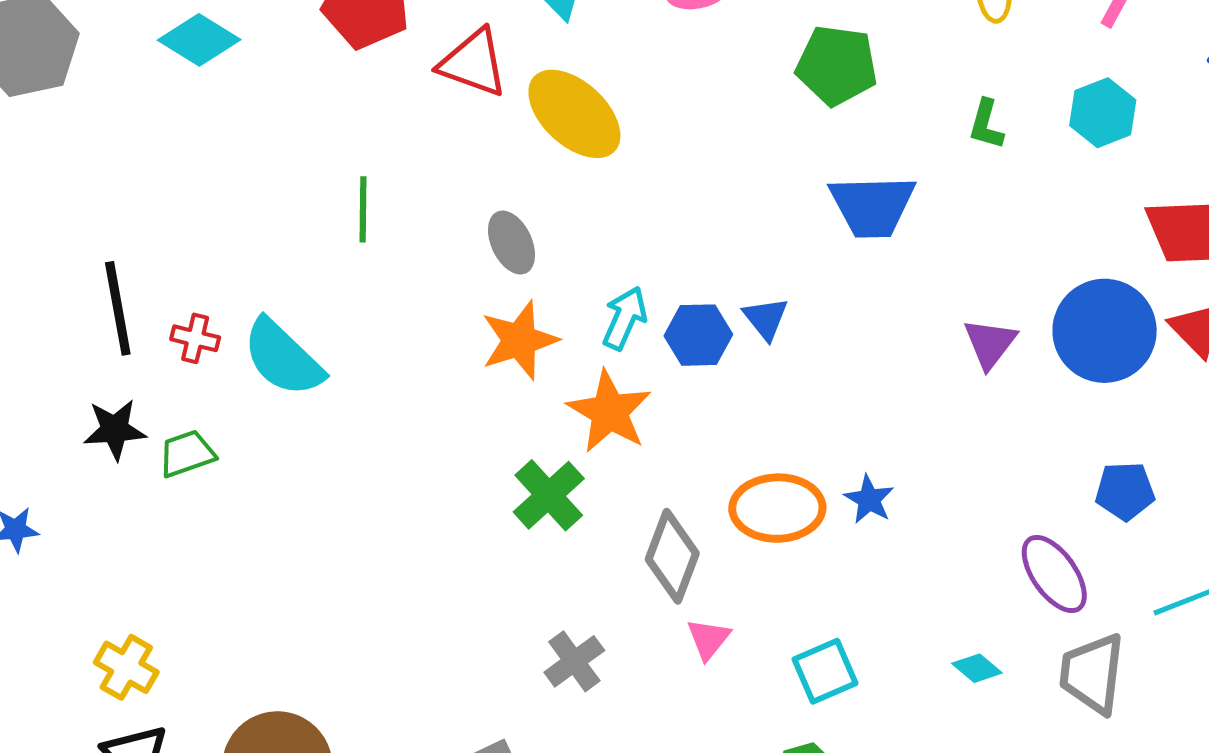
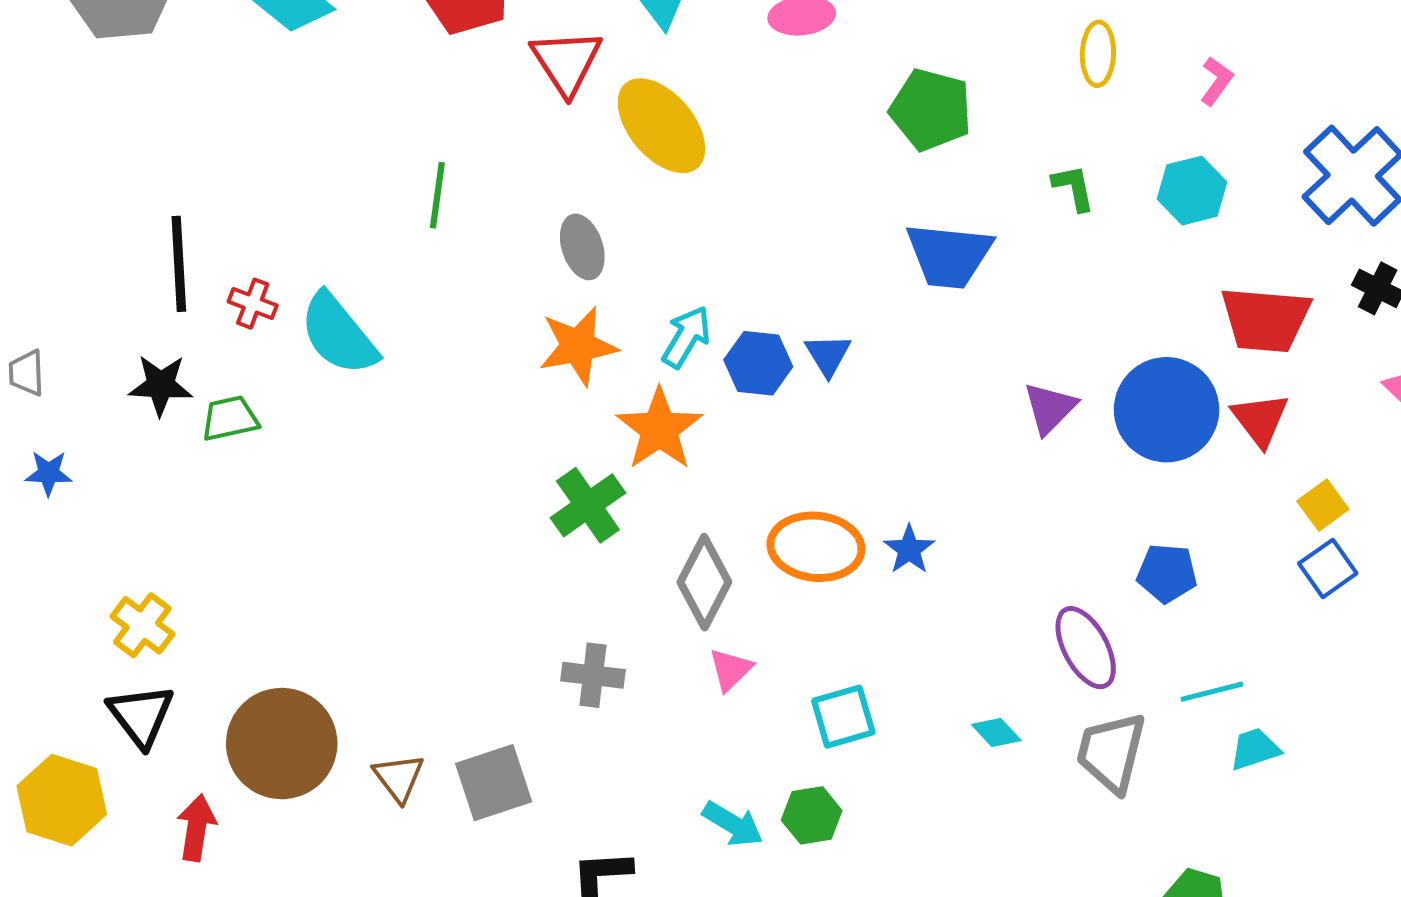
red triangle: (473, 63) -> (566, 62), turned 30
green L-shape: (986, 124) -> (1074, 188), turned 146
gray cross: (574, 661) -> (593, 675), turned 36

